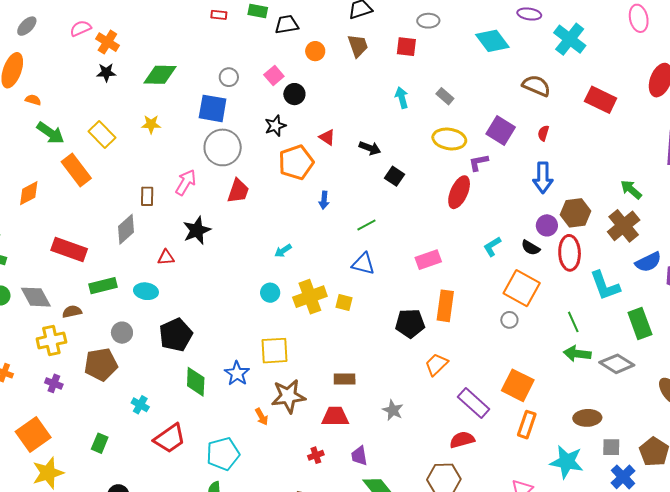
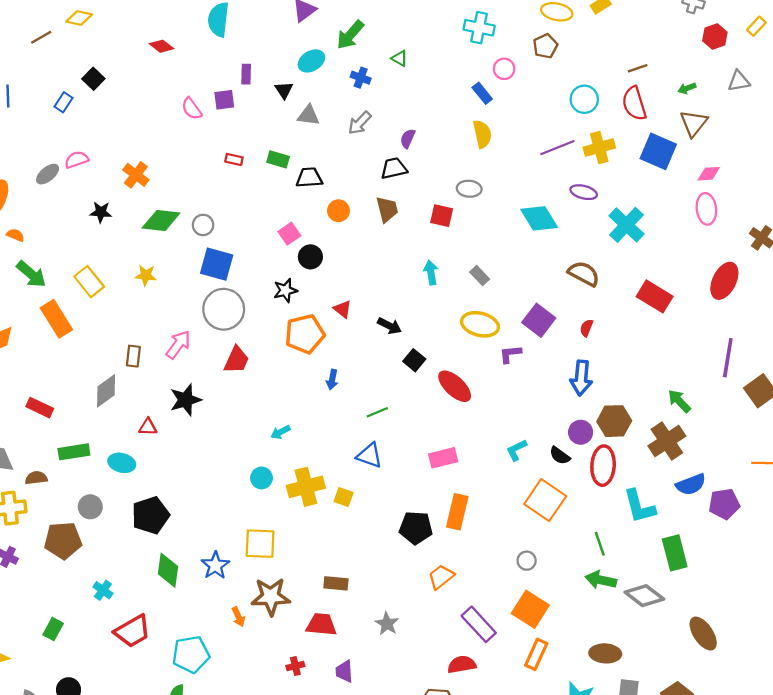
gray ellipse: (27, 26) -> (48, 174), moved
orange cross: (107, 42) -> (136, 175), moved
gray circle: (229, 77) -> (203, 225), moved
red ellipse: (459, 192) -> (455, 386), moved, turned -76
red rectangle: (69, 250) -> (40, 408), size x0.7
gray circle: (509, 320) -> (527, 561), moved

